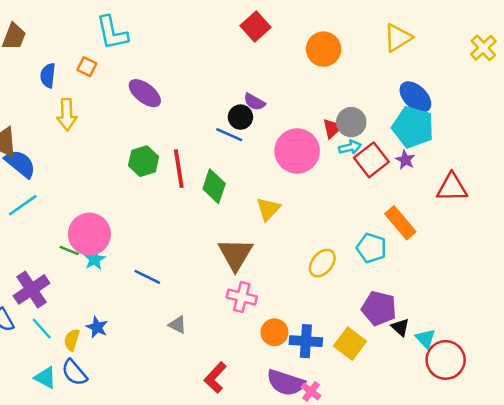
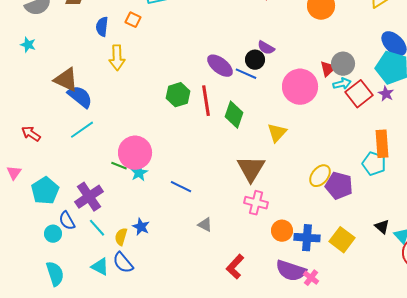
purple ellipse: (145, 93) -> (220, 66), moved
orange rectangle: (400, 223) -> (382, 144), turned 36
cyan pentagon: (371, 248) -> (374, 164), moved
purple pentagon: (379, 308) -> (339, 186), moved

